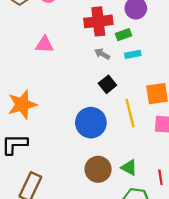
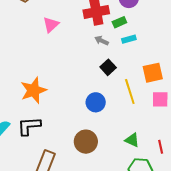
pink triangle: (45, 44) -> (51, 25), moved, turned -42
blue circle: (91, 123) -> (96, 102), size x0.7
brown circle: (98, 169) -> (86, 142), moved

